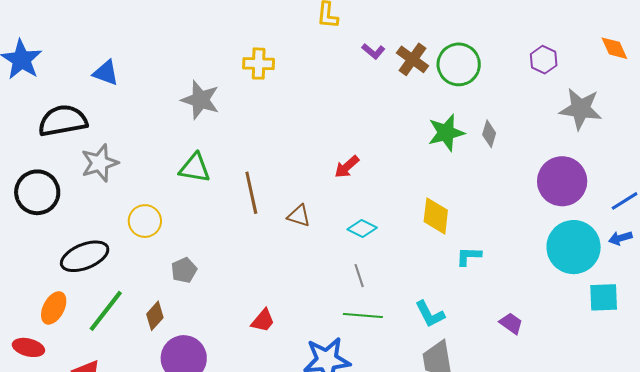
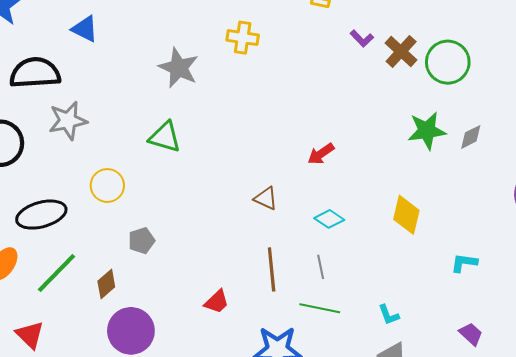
gray diamond: (489, 134) -> (471, 137), turned 40
brown line: (251, 193) -> (272, 269), moved
cyan L-shape: (469, 256) -> (464, 263), moved
cyan L-shape: (430, 314) -> (389, 315), size x0.7

